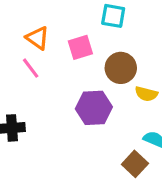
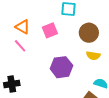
brown circle: (121, 68) -> (89, 33), moved

